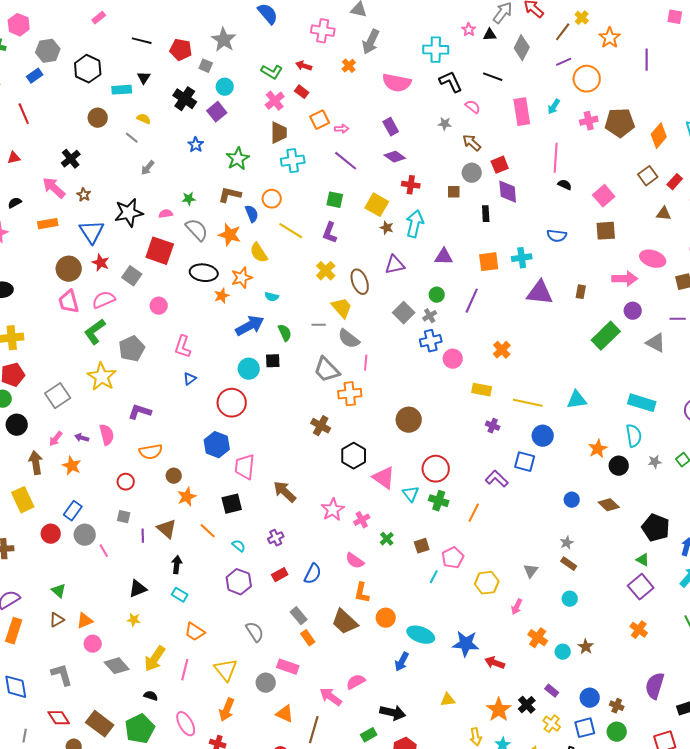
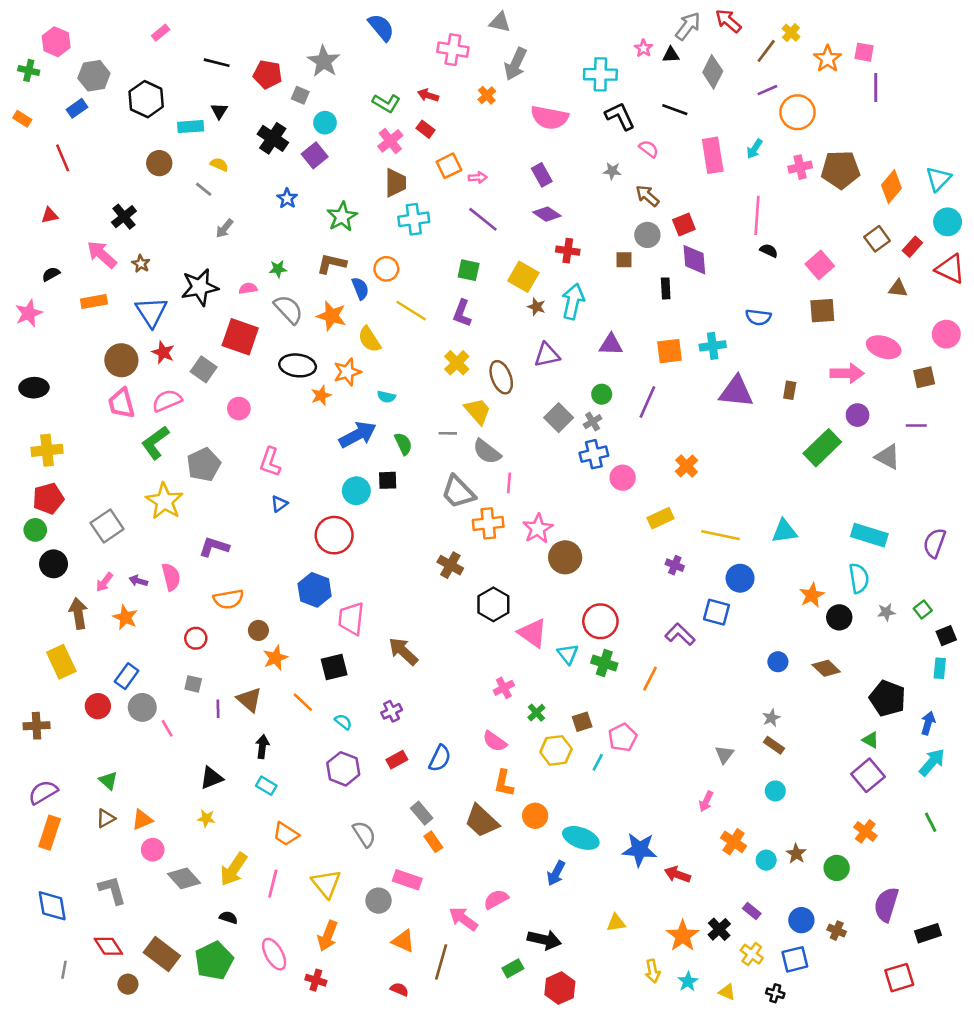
pink square: (675, 17) -> (864, 52), moved
yellow rectangle: (482, 390) -> (660, 518), turned -36
pink star: (333, 510) -> (538, 529), moved
yellow hexagon: (487, 583) -> (556, 750), moved
green circle: (617, 732) -> (837, 868), moved

